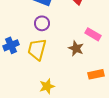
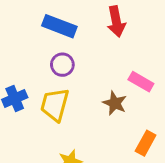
orange rectangle: (96, 74) -> (146, 143), turned -49

